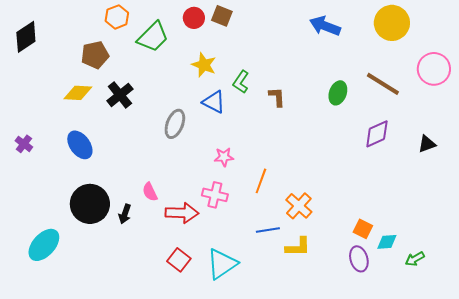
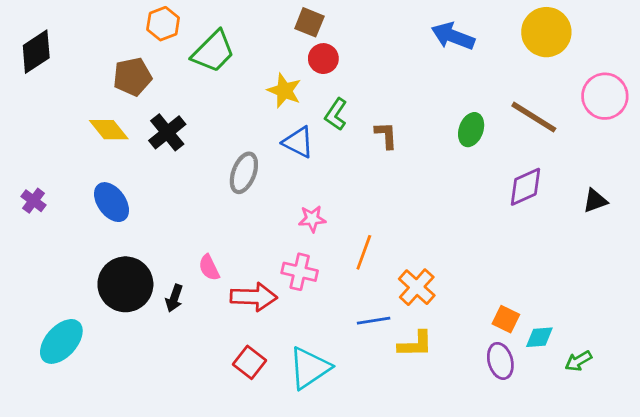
red circle: (194, 18) -> (323, 59), moved
yellow diamond: (78, 93) -> (109, 130), turned 48

